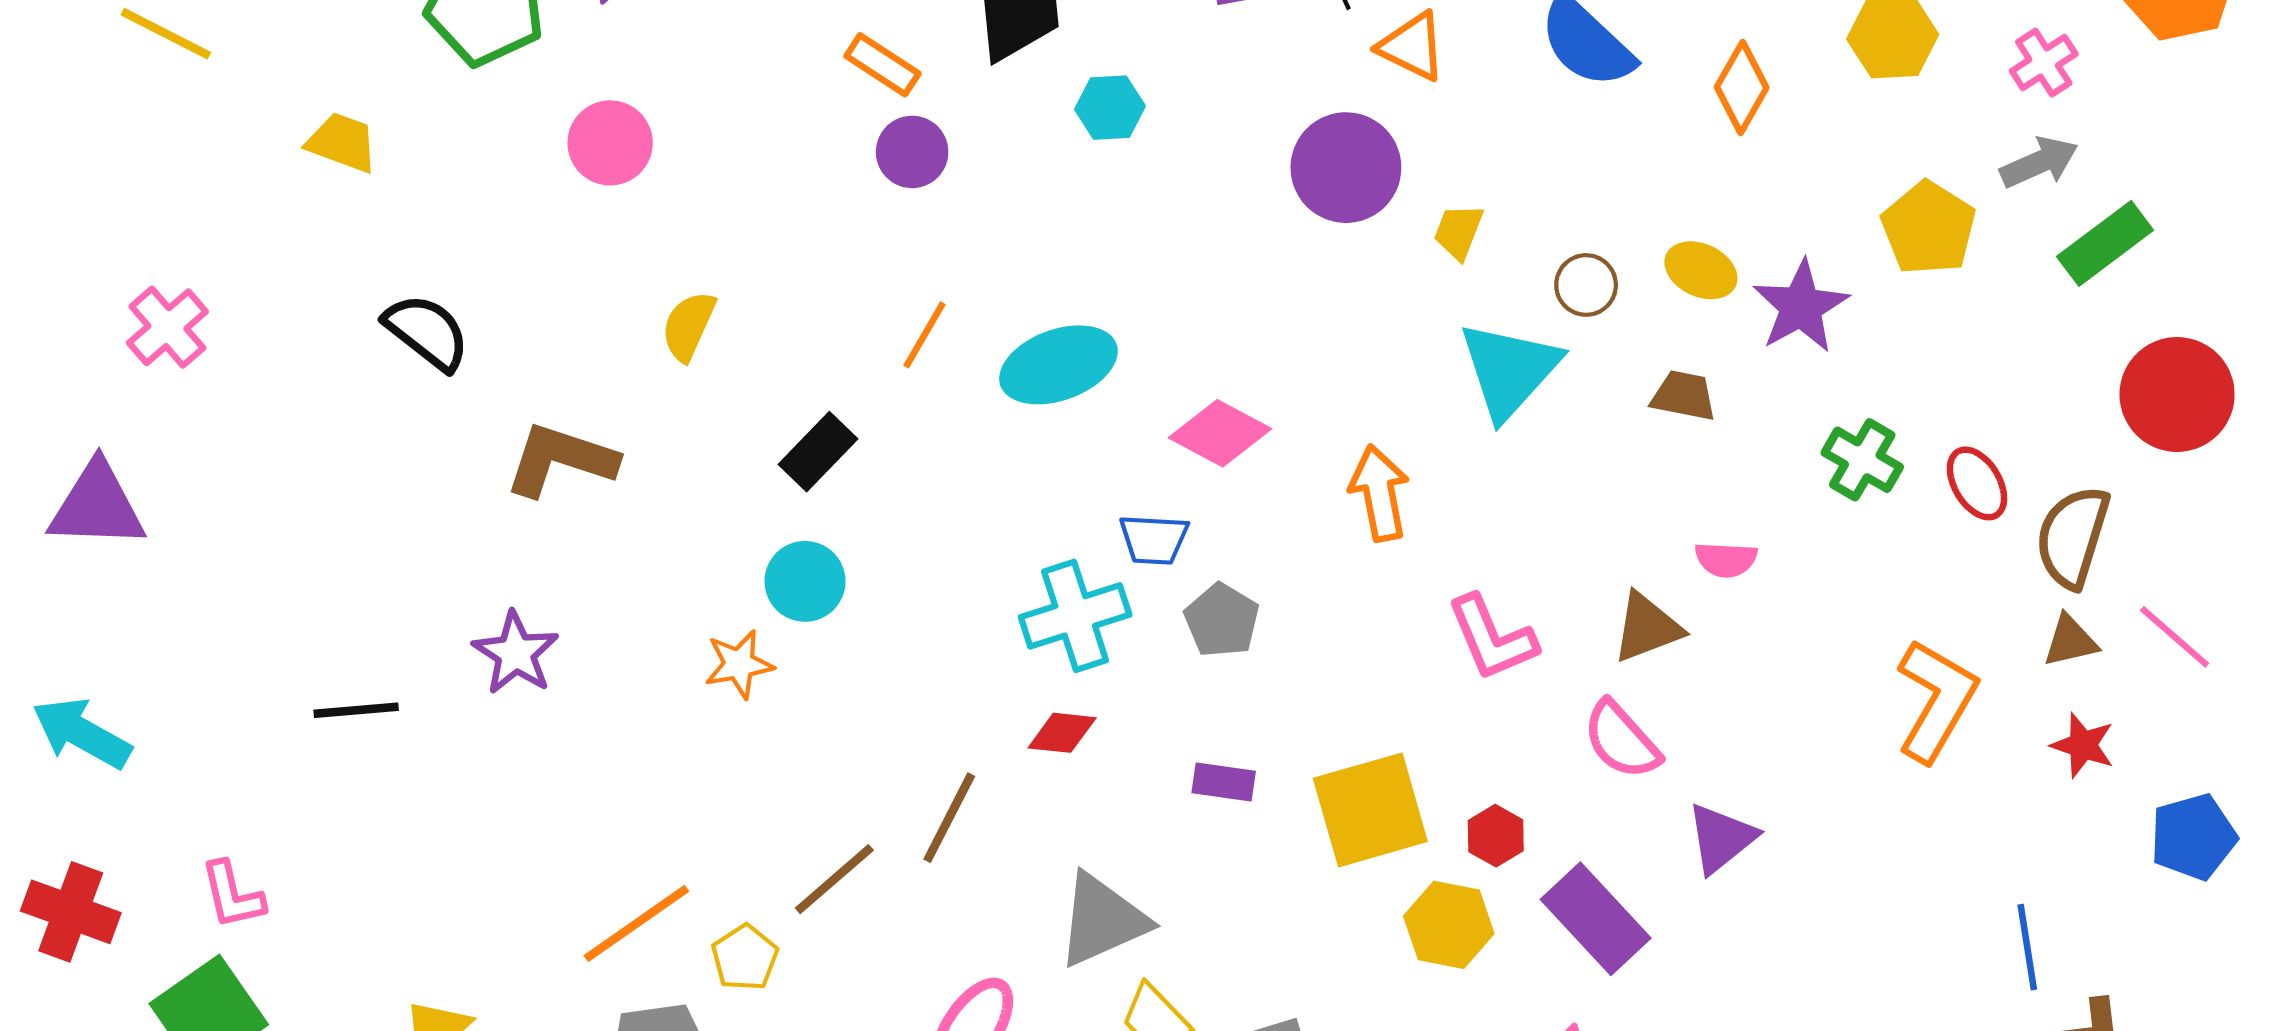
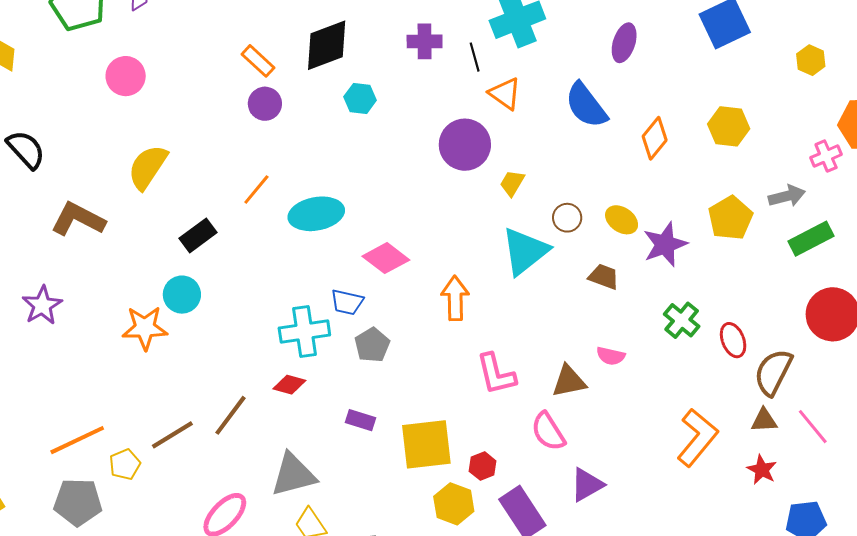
pink cross: (2044, 62) -> (826, 156), moved
yellow semicircle: (688, 326) -> (148, 167), size x1.4
orange star: (739, 664) -> (145, 328), size x1.4

